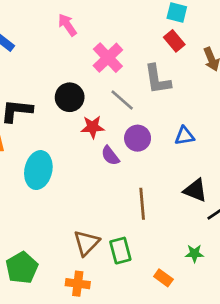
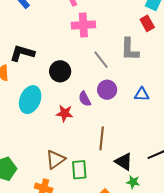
pink cross: (108, 58) -> (83, 25), moved, turned 30
black circle: (70, 97) -> (60, 71), moved
red star: (93, 127) -> (65, 113), moved
black triangle: (195, 190) -> (124, 162), moved

